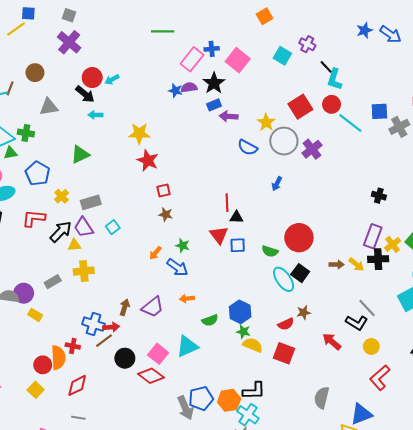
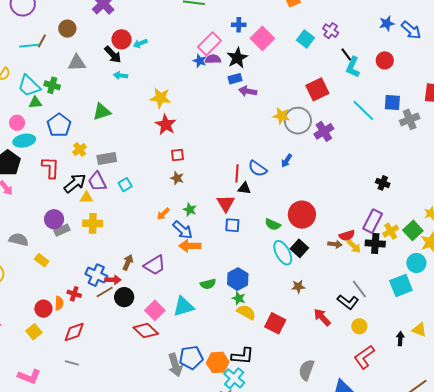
pink rectangle: (192, 59) -> (210, 44), moved
red circle: (332, 104) -> (385, 60), moved
yellow star: (266, 122) -> (281, 116), moved, turned -30
blue semicircle: (248, 147) -> (258, 169), moved
red L-shape: (34, 218) -> (50, 168), turned 80
blue square: (238, 245) -> (232, 225), moved
purple circle: (24, 293) -> (54, 219), moved
orange arrow: (187, 299) -> (190, 246), moved, size x1.5
red semicircle: (286, 324) -> (347, 235), moved
orange semicircle: (58, 357) -> (59, 303), size x0.6
black circle: (125, 358) -> (124, 297), moved

